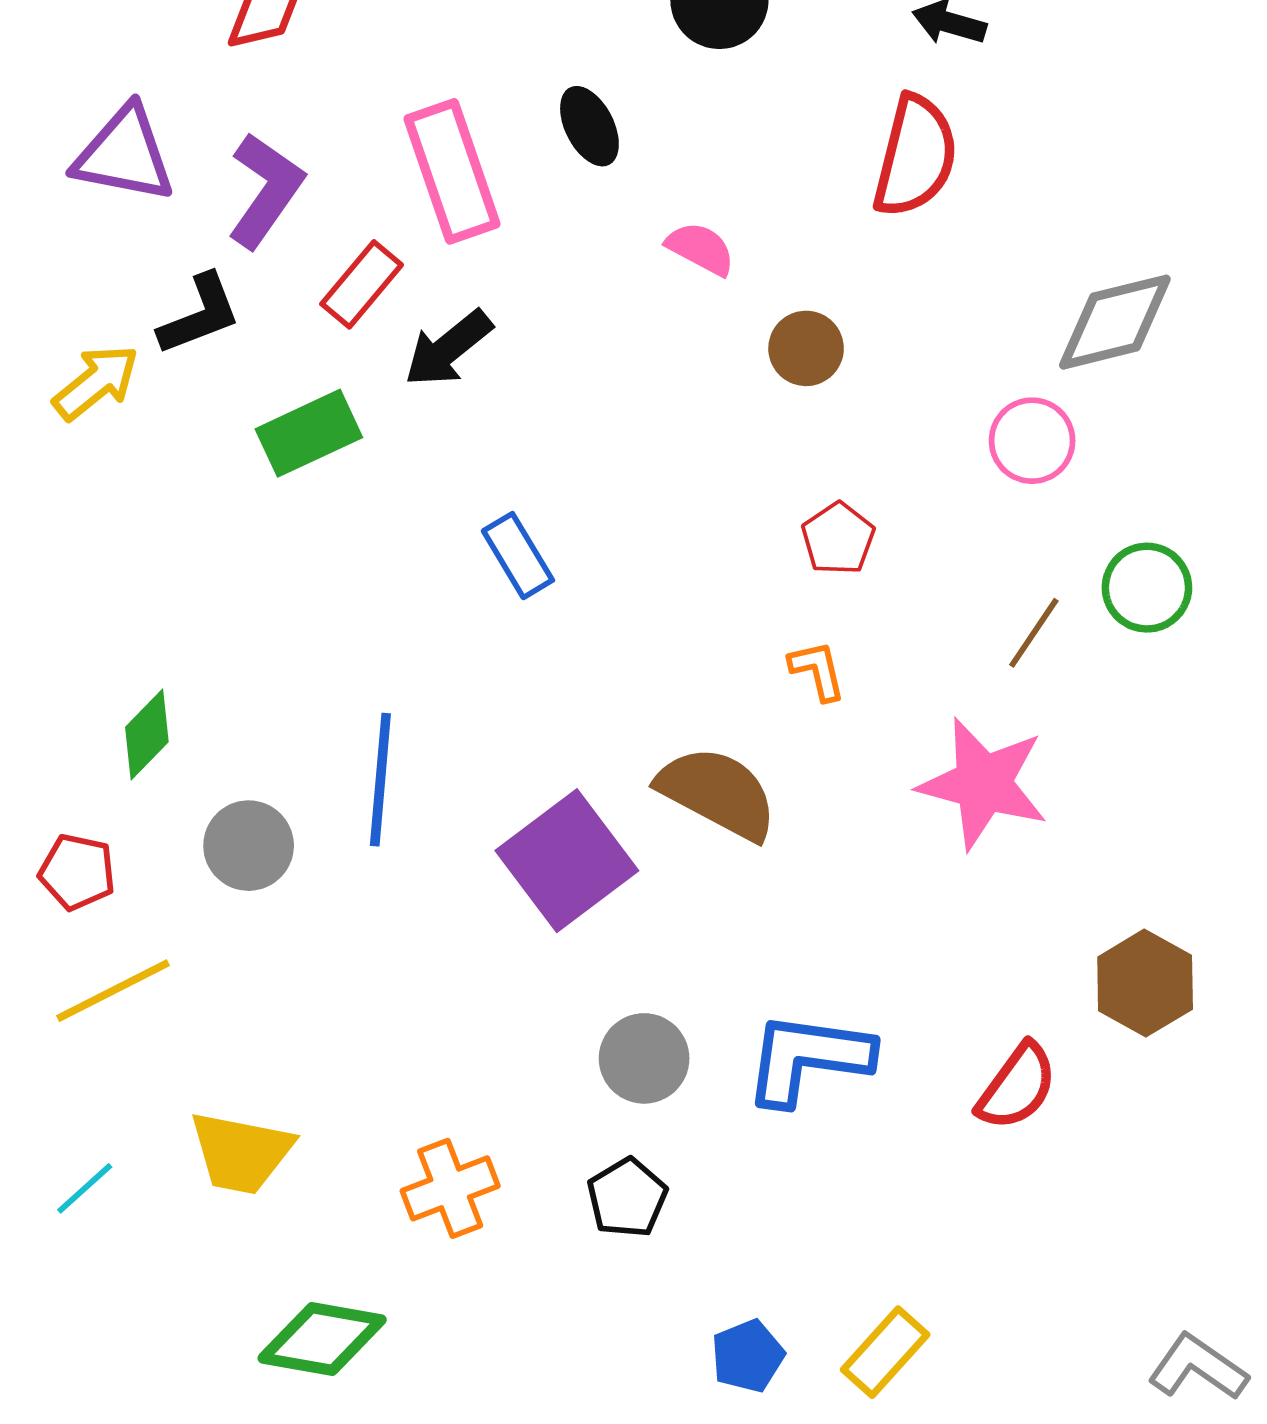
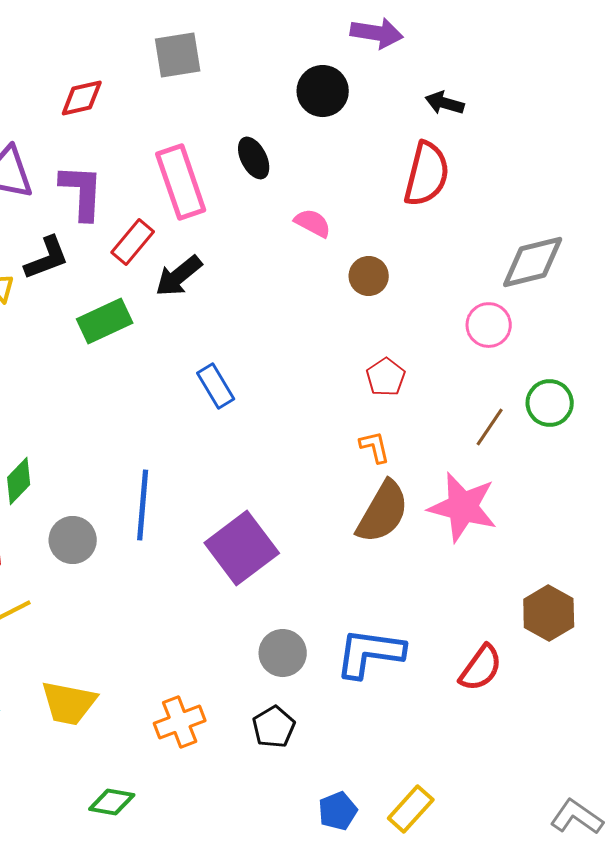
purple L-shape: (266, 190) -> (82, 192), turned -32
brown semicircle: (718, 793) -> (383, 512), moved, turned 92
green diamond: (322, 1339) -> (112, 802), size x0.7

